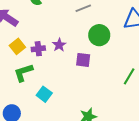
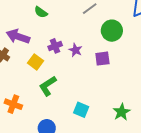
purple cross: (38, 49) -> (55, 46), moved
cyan square: (44, 94) -> (81, 110), moved

